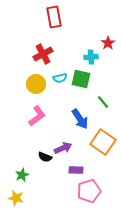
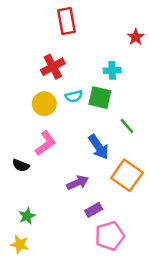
red star: (108, 43) -> (136, 37), moved
black semicircle: (45, 157) -> (21, 165), moved
purple rectangle: (76, 170) -> (94, 210), turned -32

